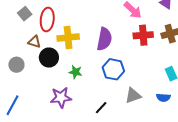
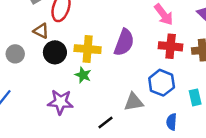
yellow cross: (68, 38) -> (88, 49), moved
blue hexagon: (113, 69) -> (162, 83), moved
gray triangle: (133, 95) -> (134, 102), moved
blue semicircle: (163, 98) -> (172, 122), moved, turned 80

